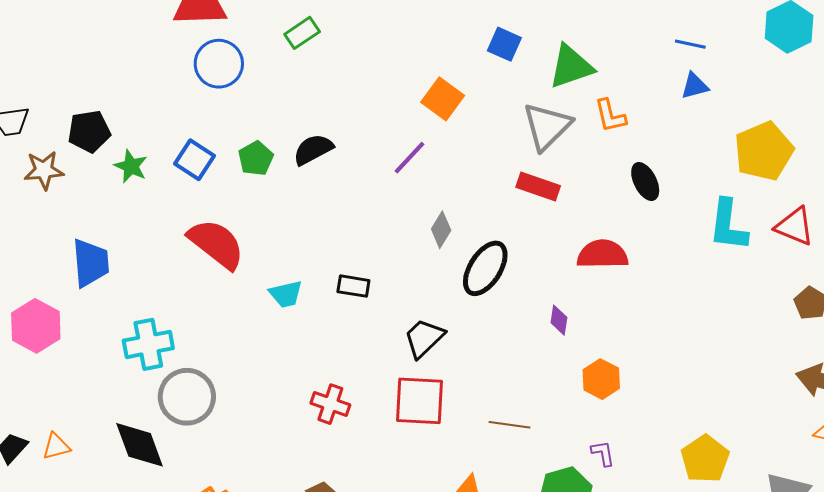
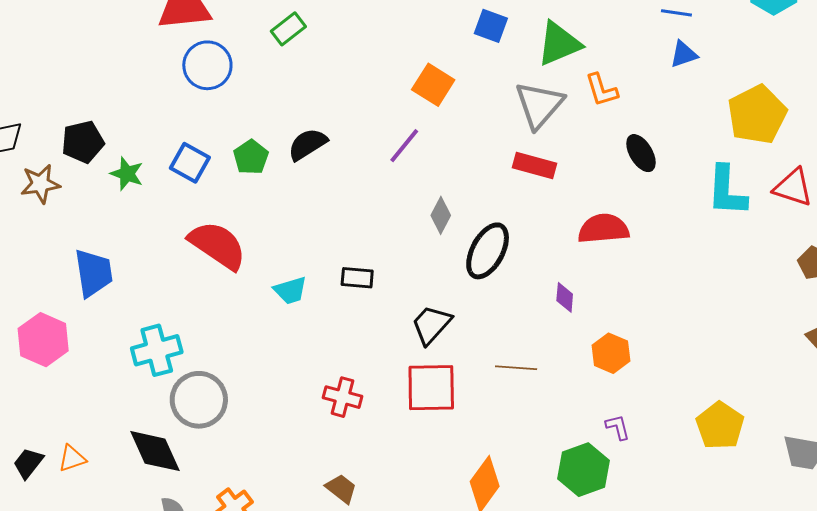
brown line: (509, 425) -> (516, 368), moved

